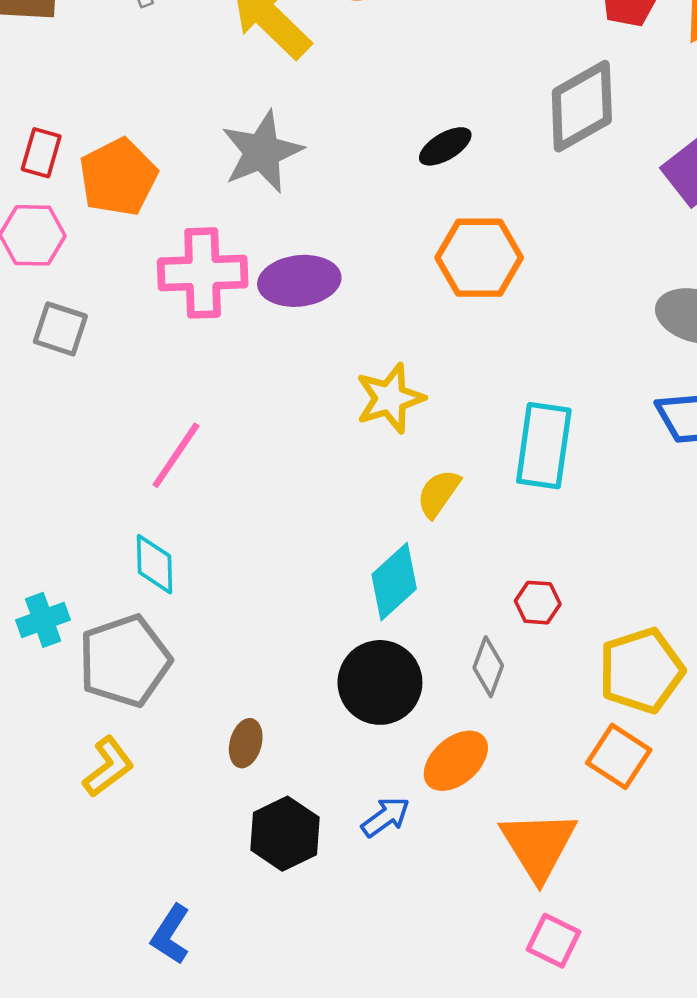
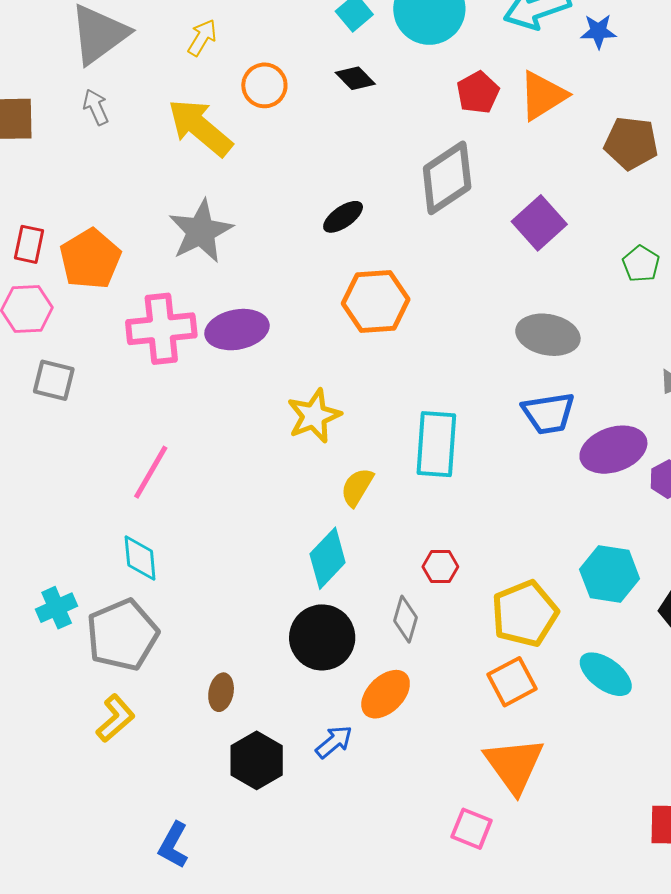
orange square: (619, 756) -> (512, 682), turned 33
orange triangle: (538, 845) -> (514, 765), moved

